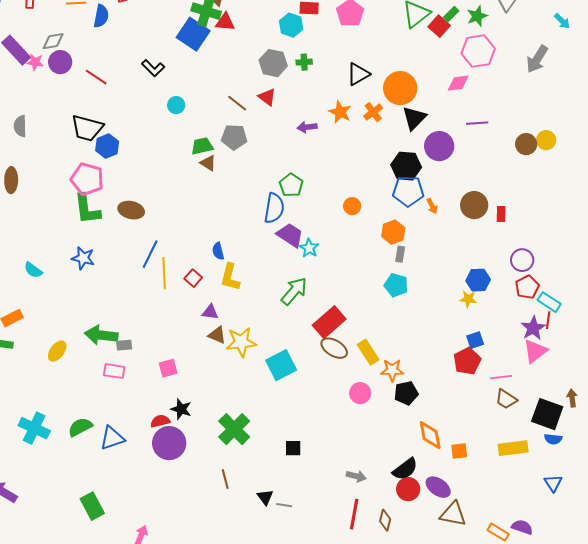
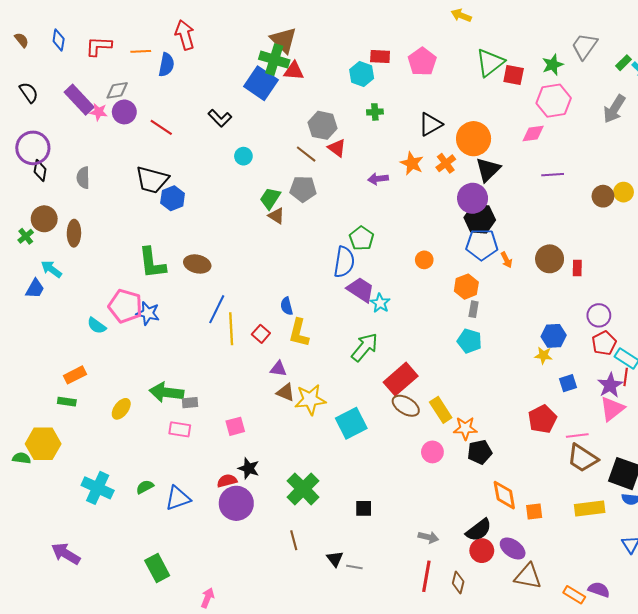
green rectangle: (451, 14) -> (624, 63), moved
red square: (439, 26) -> (514, 75), turned -30
gray hexagon: (273, 63) -> (323, 125), moved
green trapezoid: (202, 146) -> (270, 198), turned -45
purple circle: (439, 146) -> (473, 198), moved
pink pentagon: (87, 179) -> (125, 306), moved
blue square: (475, 340) -> (568, 383), moved
brown trapezoid: (506, 399) -> (582, 458), size x1.4
green semicircle: (80, 427) -> (145, 487), size x0.7

